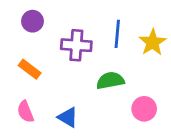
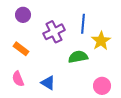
yellow star: (153, 42) -> (101, 41), moved
purple cross: (76, 45) -> (54, 32), turned -30
pink circle: (144, 109) -> (102, 86), moved

